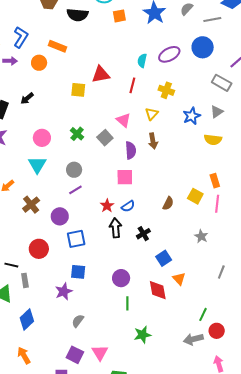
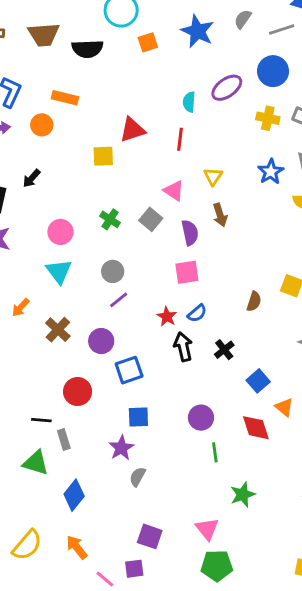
yellow cross: (166, 90) -> (268, 118), moved
gray semicircle: (78, 321) -> (138, 477), moved
pink triangle: (100, 353) -> (207, 529), moved

